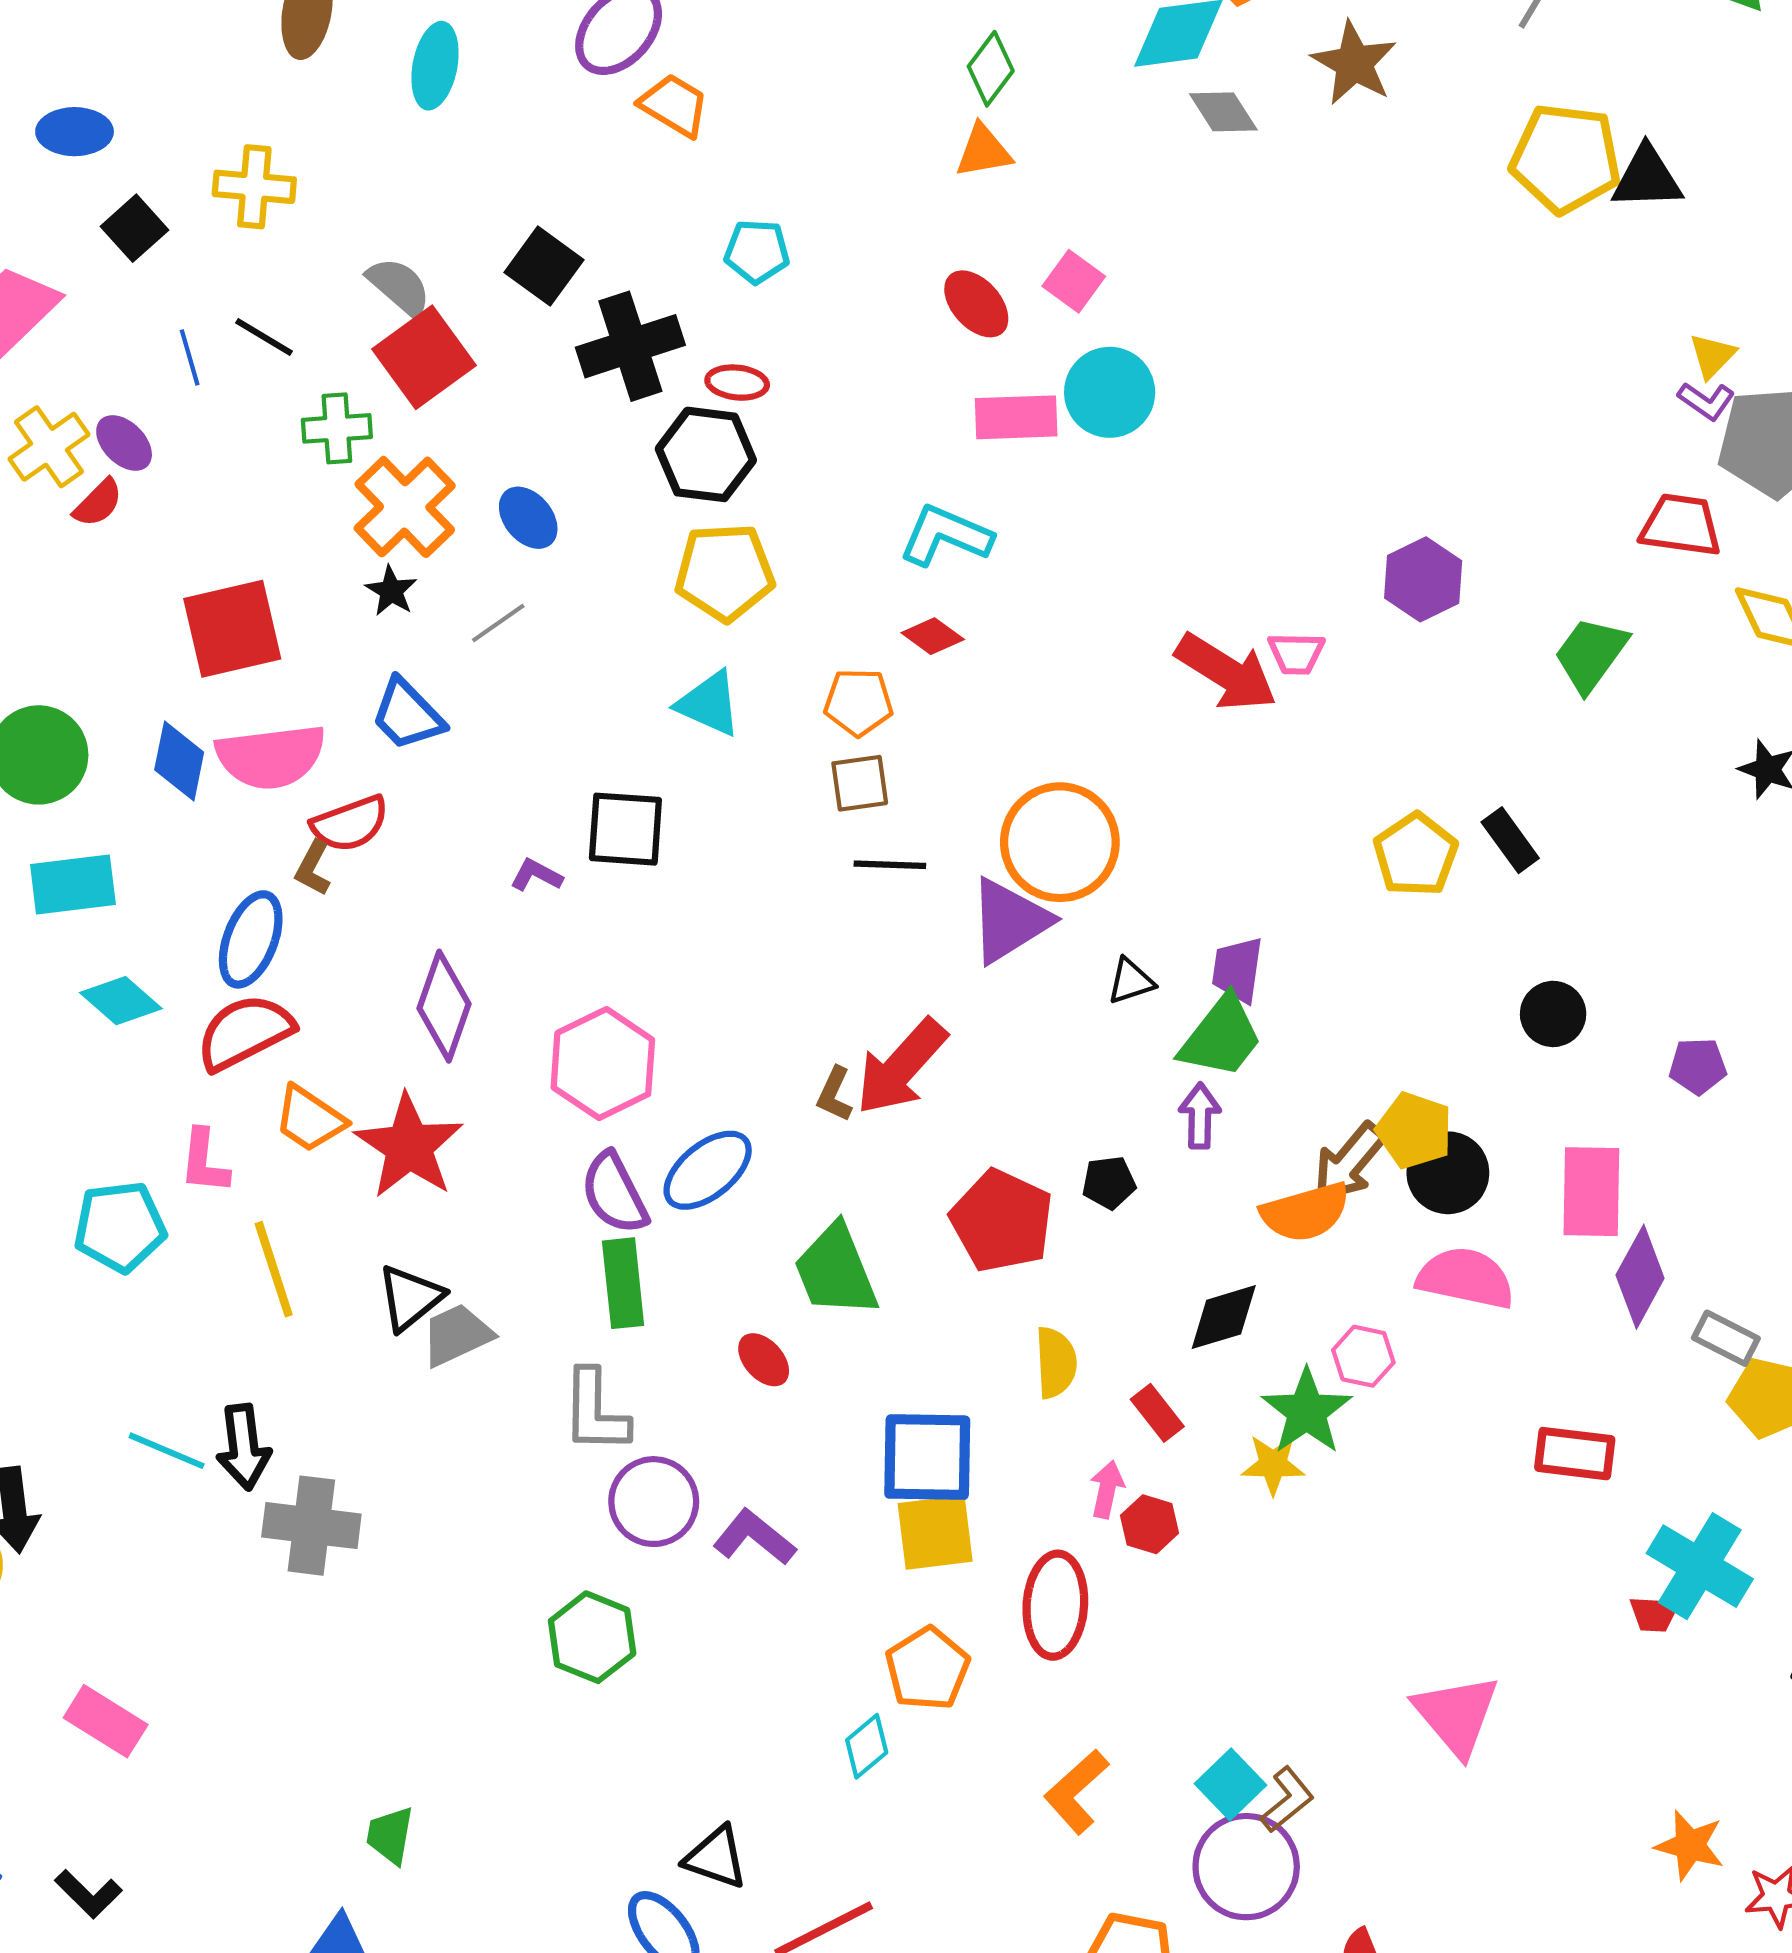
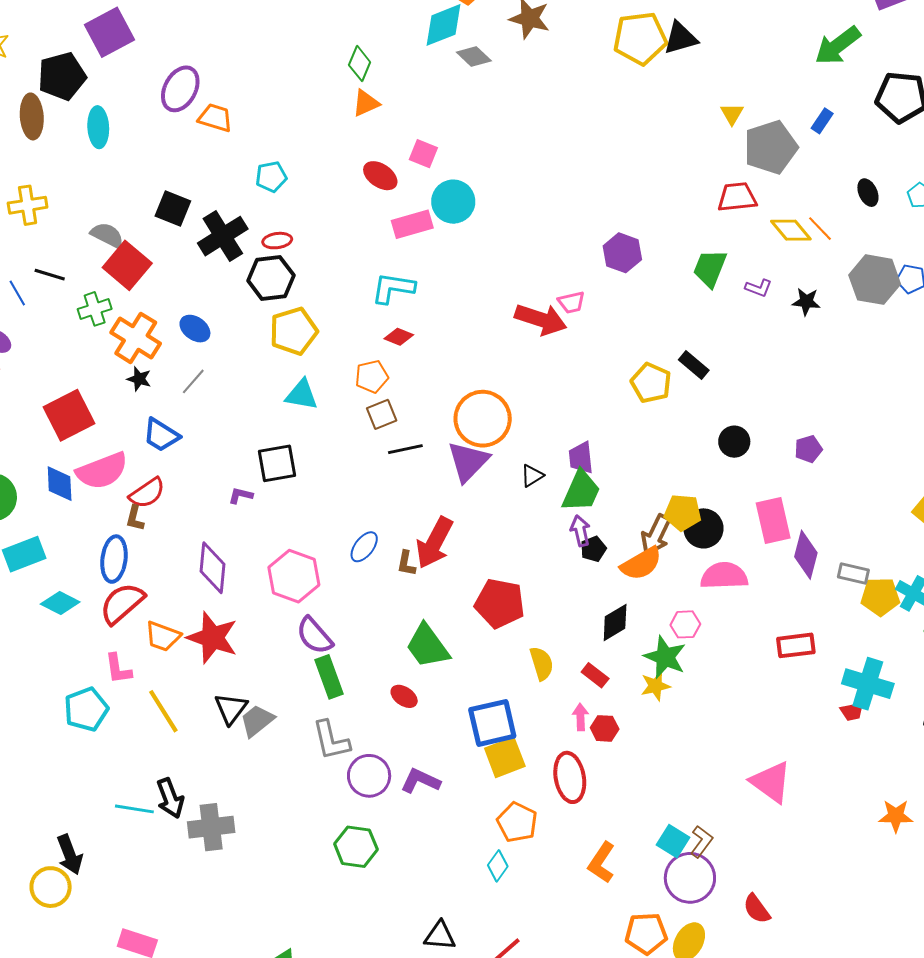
purple L-shape: (1706, 401) -> (759, 288), moved
blue ellipse: (708, 1170) -> (364, 547), moved, size x0.7
black pentagon: (1109, 1183) -> (593, 549), moved

